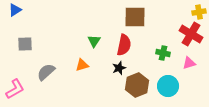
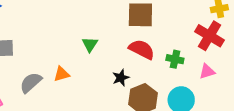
red semicircle: (124, 45) -> (142, 49), moved, turned -75
orange triangle: (82, 65) -> (62, 74), moved

